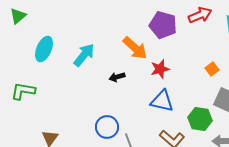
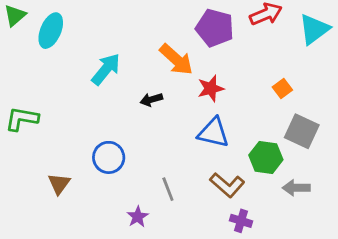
cyan ellipse: (44, 49) -> (51, 31), moved
blue circle: (107, 127) -> (109, 157), moved

